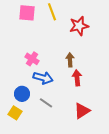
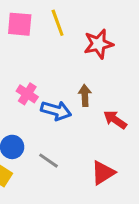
blue arrow: (43, 78) -> (56, 111), moved
red arrow: (77, 78) -> (115, 120), moved, turned -49

